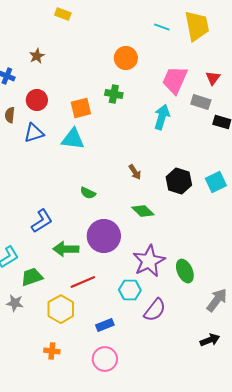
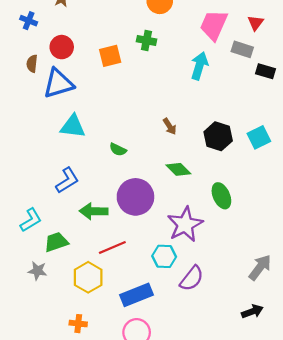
blue triangle: (34, 133) -> (58, 83), size x1.4
cyan triangle: (73, 139) -> (73, 126), moved
green ellipse: (185, 271) -> (221, 196), moved
blue rectangle: (105, 325) -> (137, 295), size x1.6

